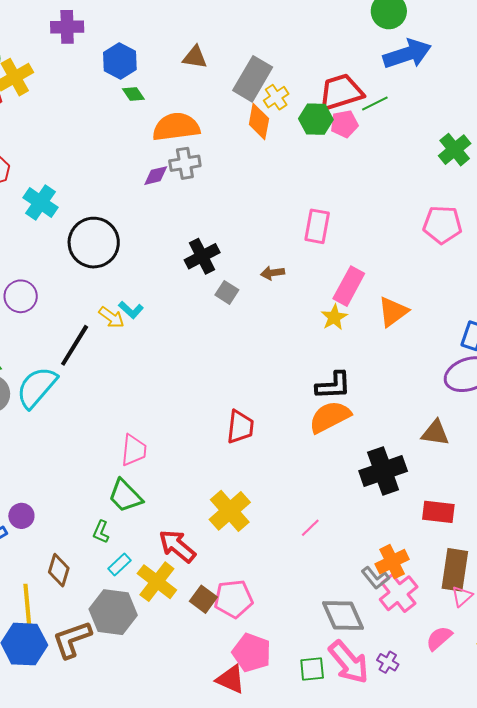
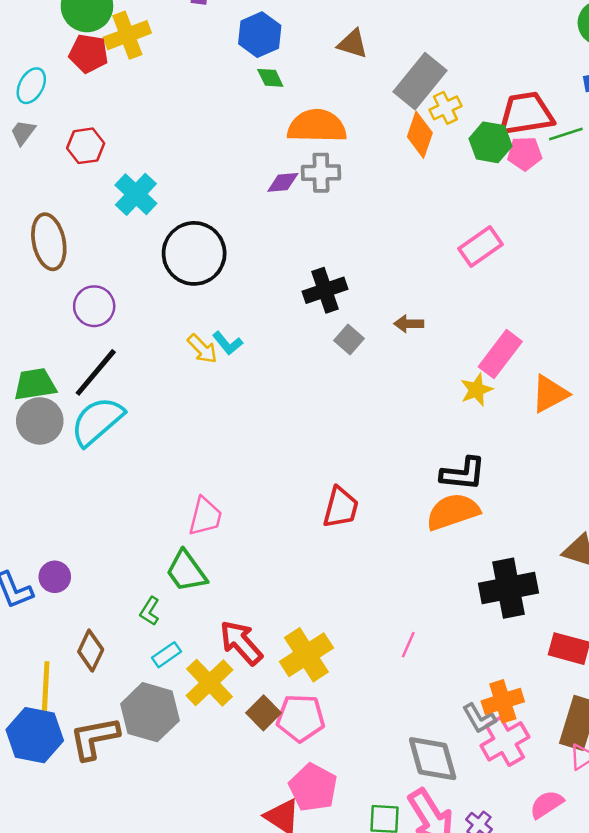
pink rectangle: (317, 226) -> (480, 246), moved, turned 36
black line: (75, 345) -> (96, 372), moved
yellow cross: (230, 511) -> (306, 655), moved
pink line: (310, 528) -> (408, 645), turned -30

